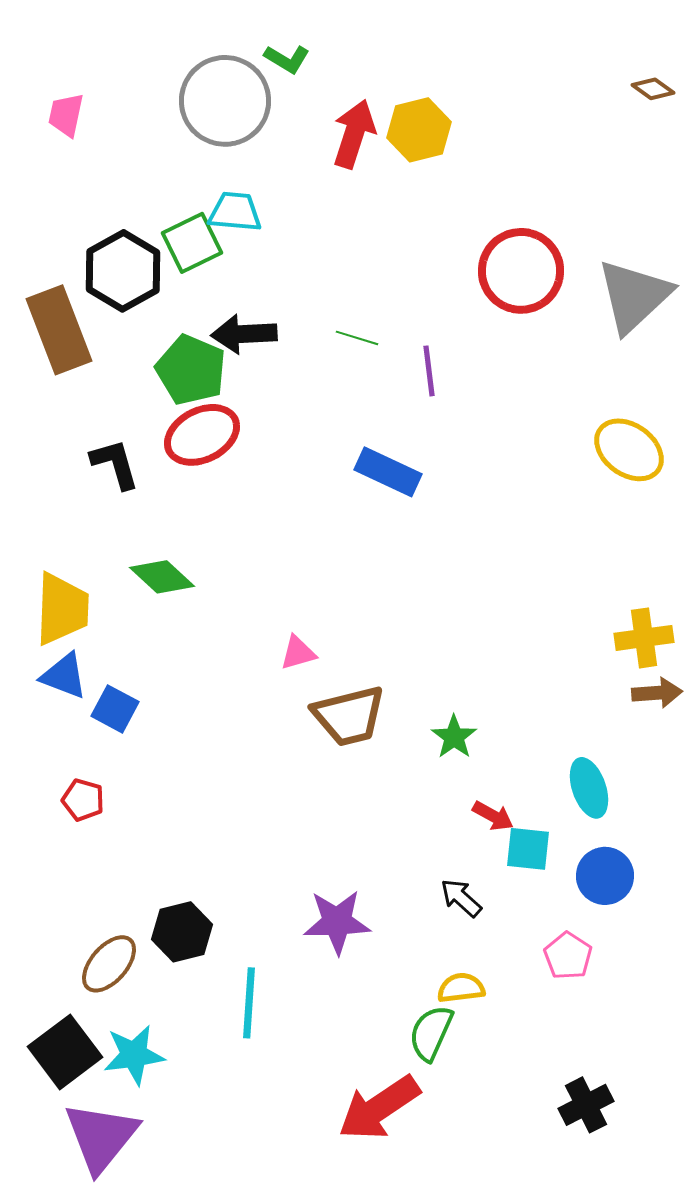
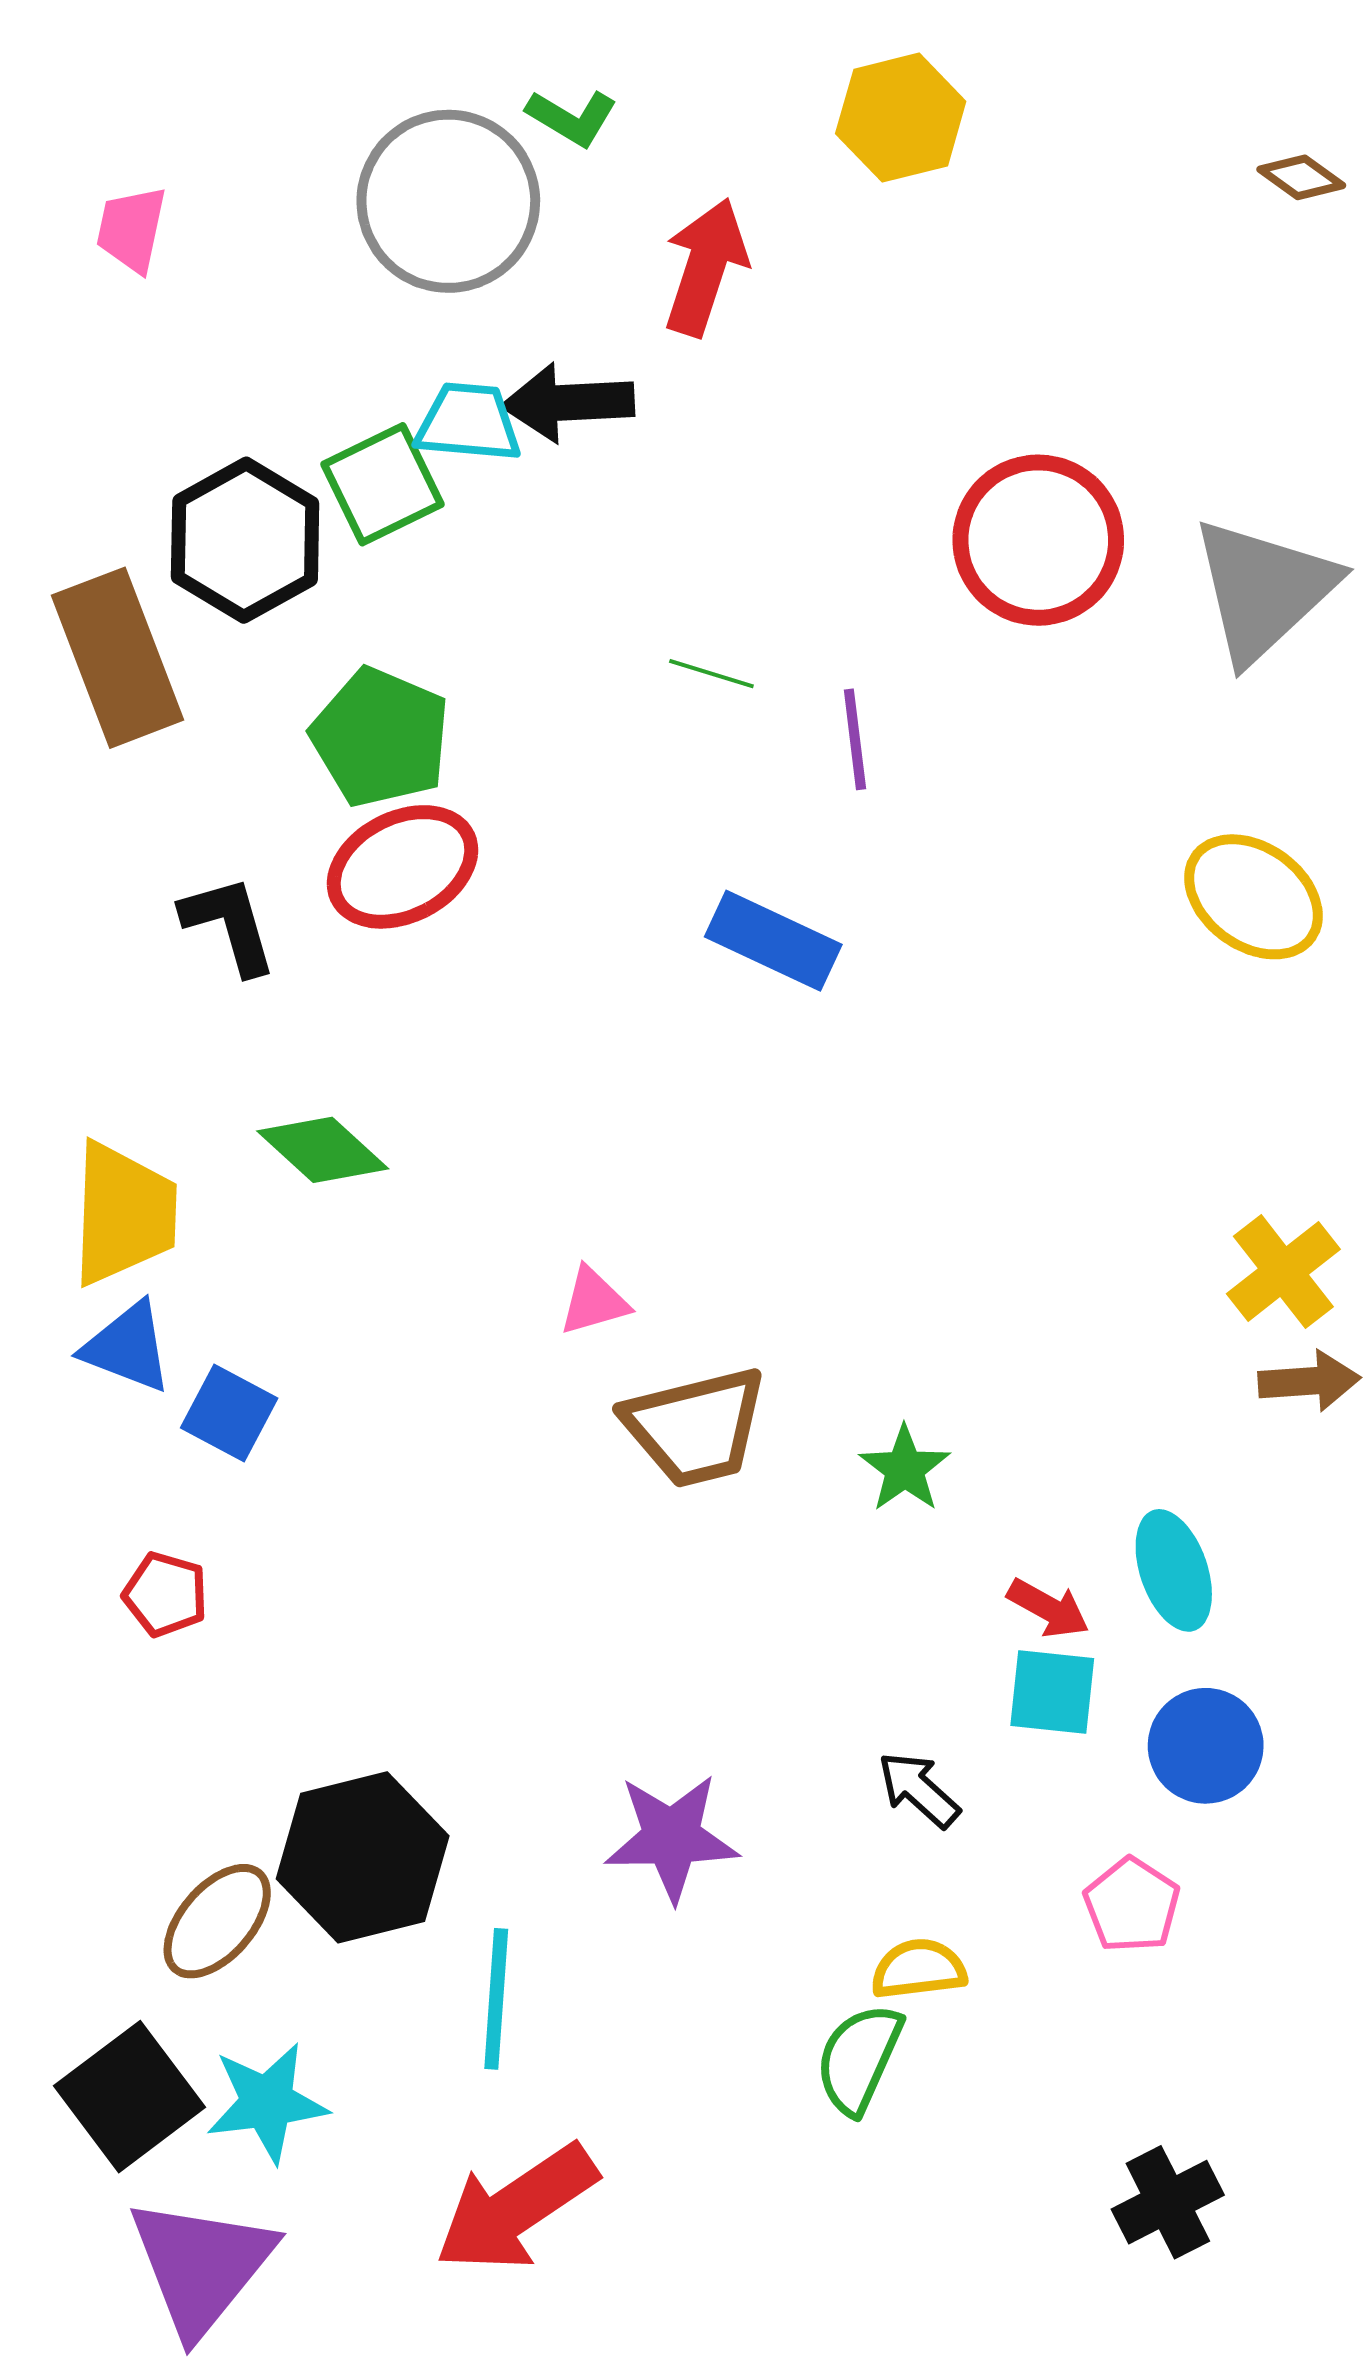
yellow hexagon: (419, 130) -> (901, 118), moved
black arrow: (244, 334) -> (568, 403), moved
yellow cross: (644, 638) -> (1283, 1271), turned -30
red arrow: (493, 816) -> (1048, 1608), moved
black hexagon: (182, 932) -> (363, 1857), size x1.4
red arrow: (379, 1108) -> (516, 2208), moved

